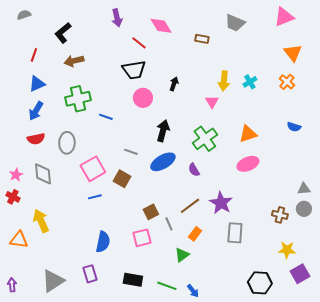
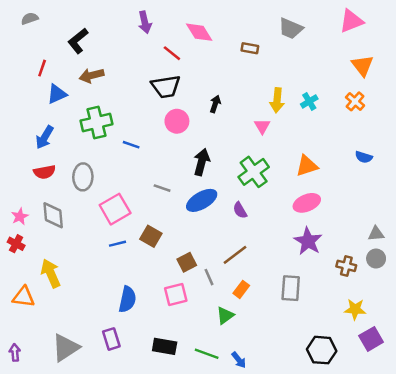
blue triangle: (37, 84) -> (57, 94), moved
brown square: (122, 179) -> (151, 236), moved
purple star: (221, 203) -> (308, 241), moved

